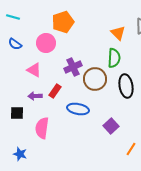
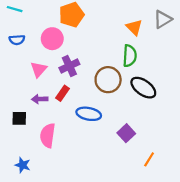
blue semicircle: (15, 44) -> (17, 40), turned -40
purple cross: (73, 67) -> (69, 66), moved
pink triangle: (34, 70) -> (39, 69), turned 42
black ellipse: (126, 86) -> (143, 88), turned -45

